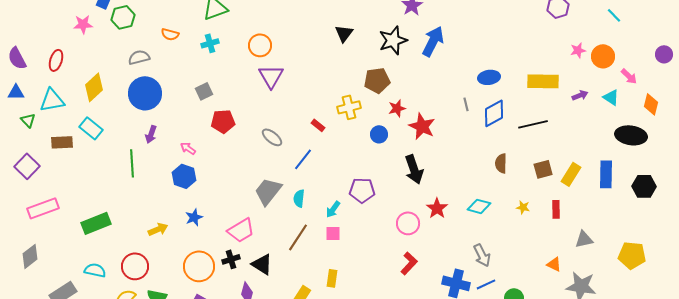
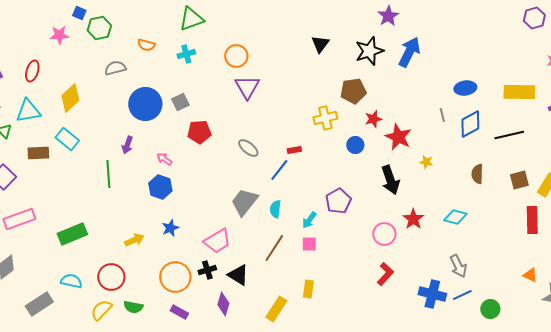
blue circle: (145, 93) -> (145, 104), moved
red rectangle: (318, 125) -> (294, 150), moved, turned -48
purple pentagon: (362, 190) -> (338, 201), turned -30
yellow star: (523, 207) -> (426, 162), moved
red rectangle: (556, 209) -> (532, 220), size x1.5

